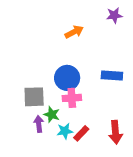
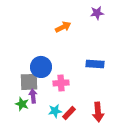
blue circle: (67, 78) -> (41, 67), moved
green star: (52, 114) -> (22, 104), moved
purple arrow: (39, 124) -> (33, 96), moved

